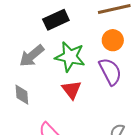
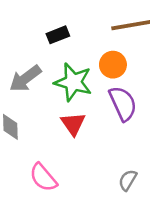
black rectangle: (56, 20) -> (58, 35), size x0.7
orange circle: (113, 40) -> (113, 65), moved

